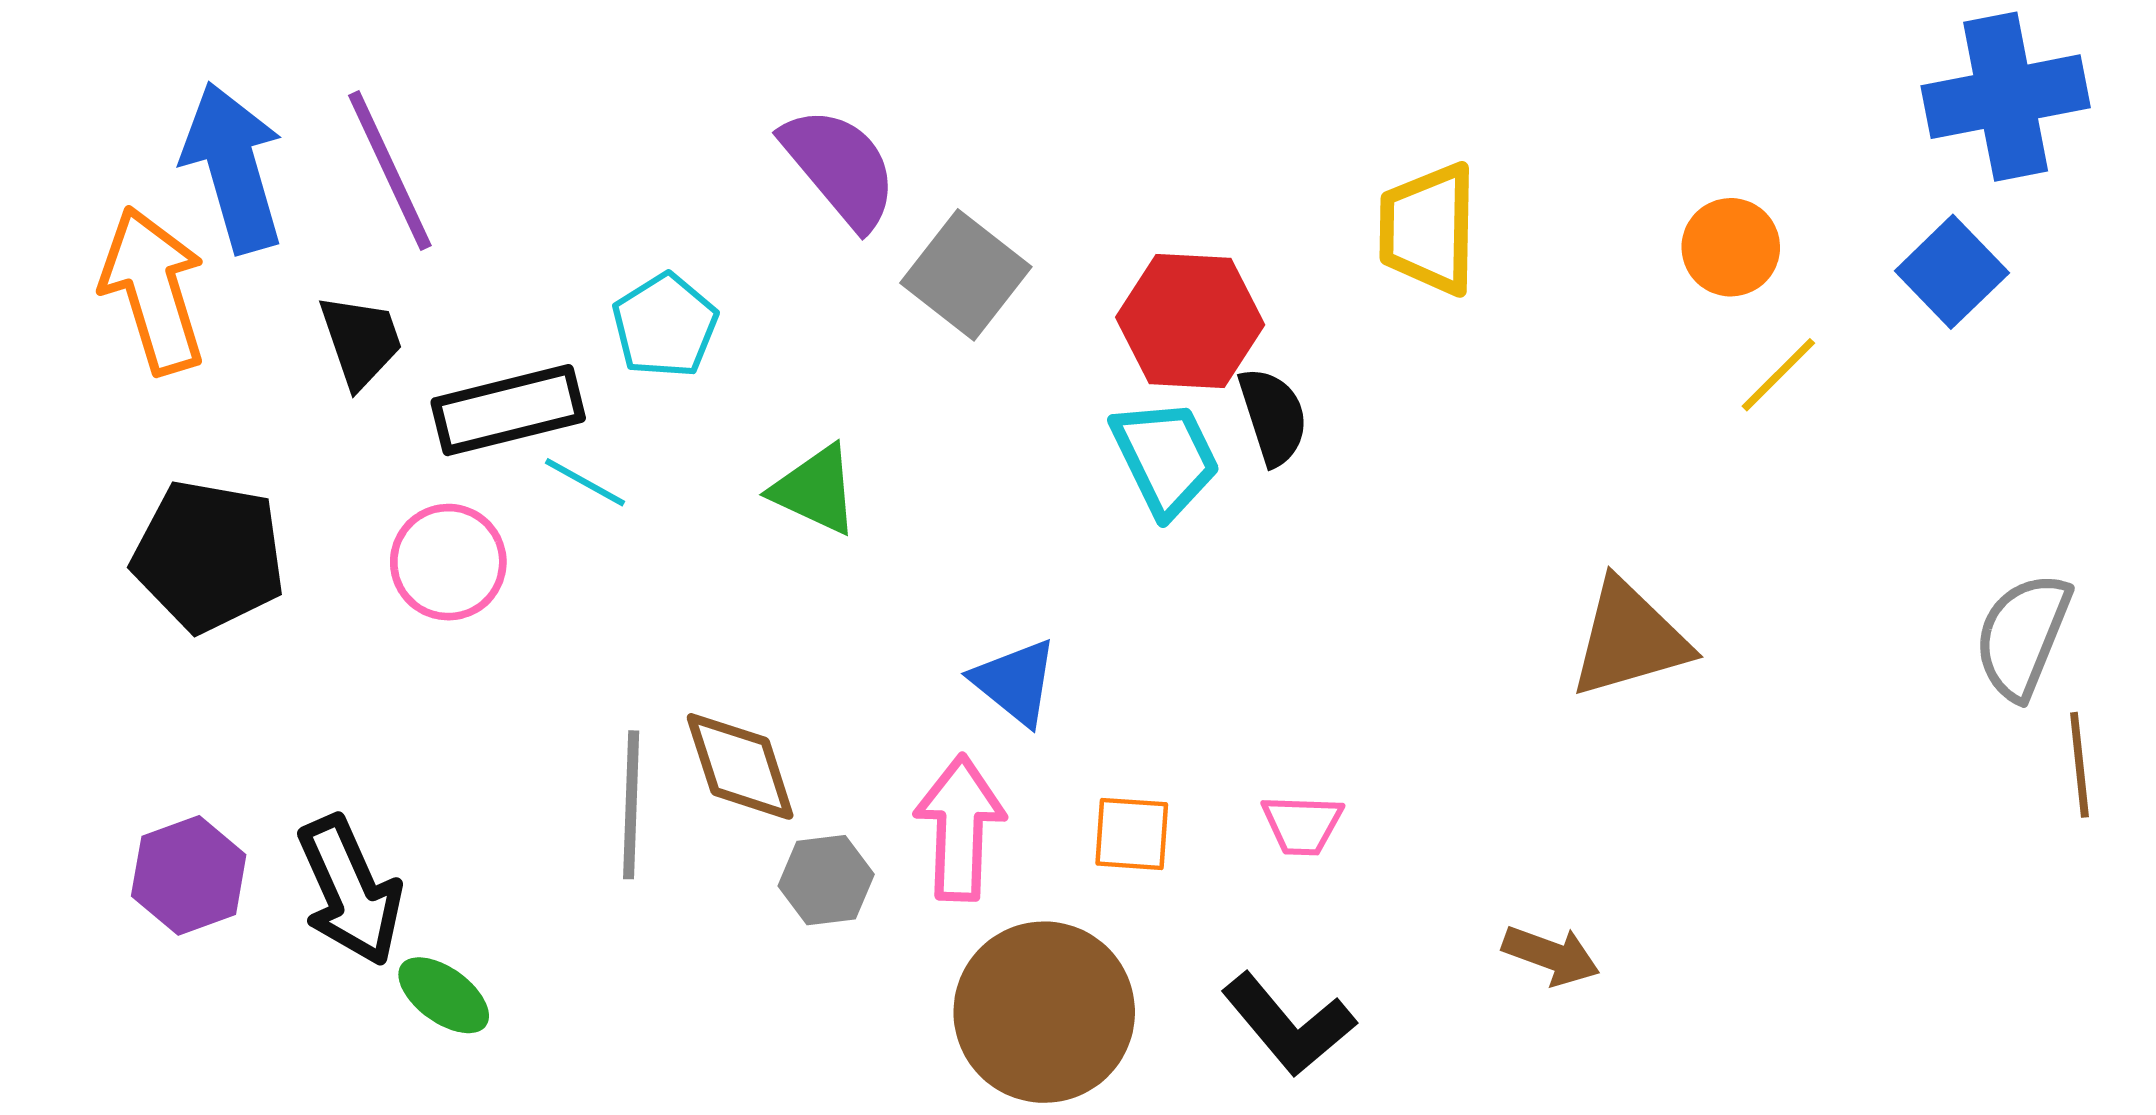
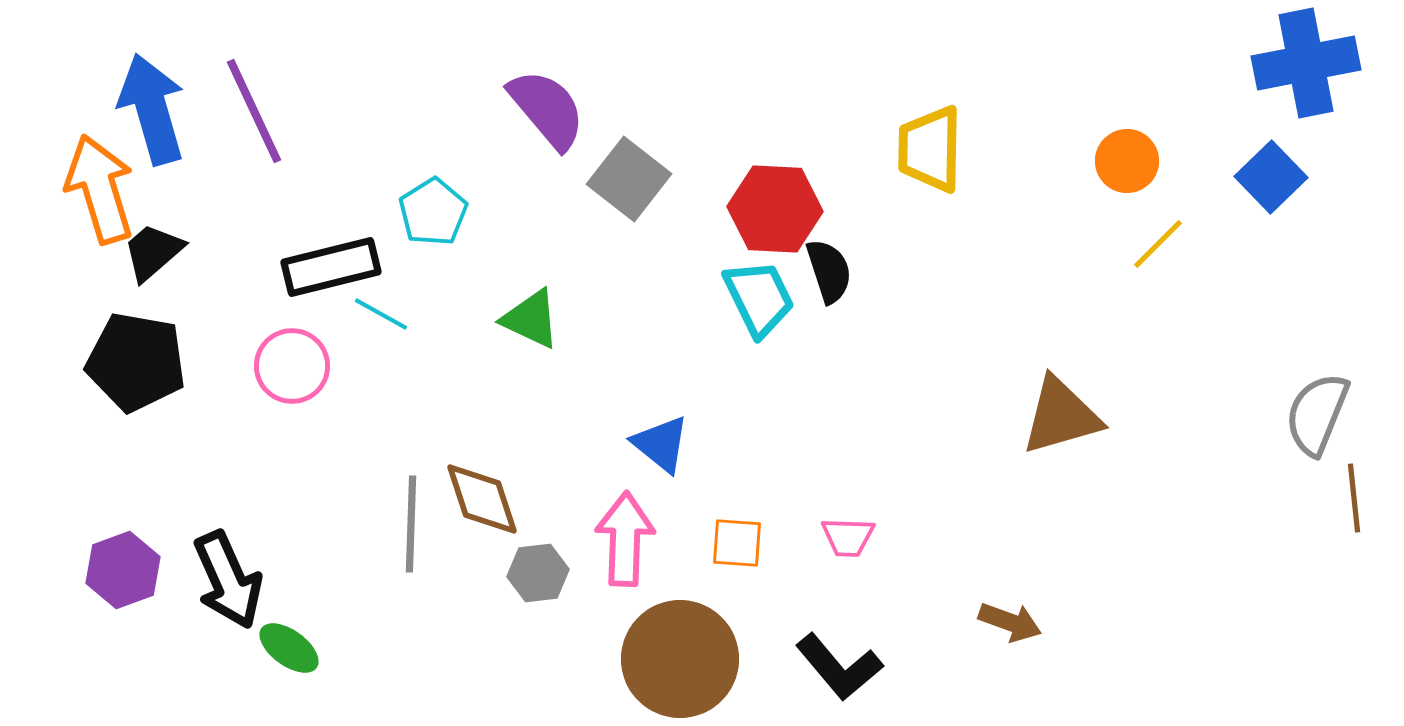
black trapezoid: (361, 341) -> (153, 252), moved, turned -112

